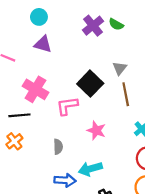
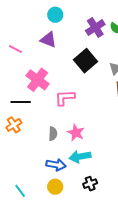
cyan circle: (39, 17) -> (55, 15), moved
black square: (90, 84) -> (85, 61), moved
pink star: (96, 130) -> (76, 133), moved

